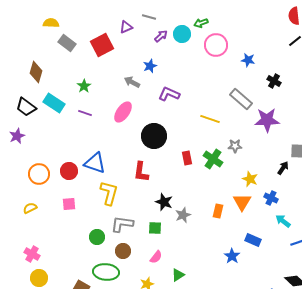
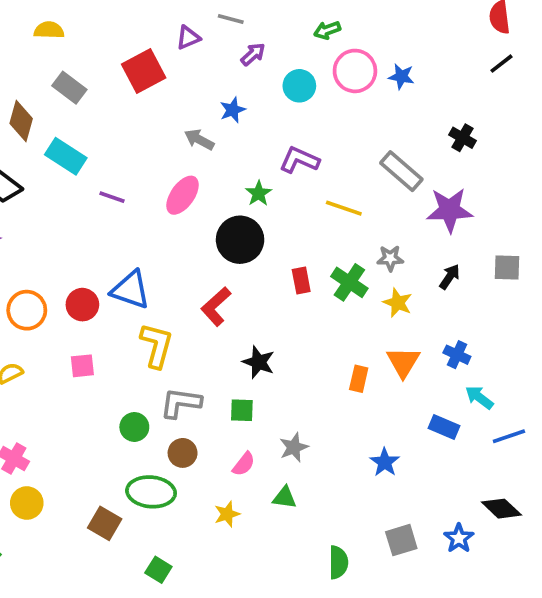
cyan circle: (182, 34) -> (299, 86), moved
gray rectangle: (67, 43) -> (69, 88), moved
blue star: (248, 60) -> (401, 77), moved
green star: (84, 86) -> (259, 193), moved
purple L-shape: (169, 94) -> (299, 160), moved
cyan rectangle: (54, 103) -> (66, 156), moved
black arrow: (283, 168) -> (450, 277), moved
red L-shape: (141, 172) -> (216, 306), turned 40
yellow star: (250, 179) -> (398, 303), moved
gray star: (183, 215) -> (294, 447), moved
blue rectangle: (253, 240) -> (444, 427), moved
green triangle: (178, 275) -> (285, 497), turned 40

